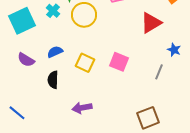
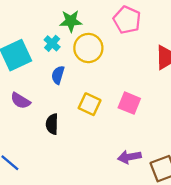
blue semicircle: (55, 52) -> (58, 75), moved, turned -49
purple arrow: (82, 108) -> (129, 157), moved

